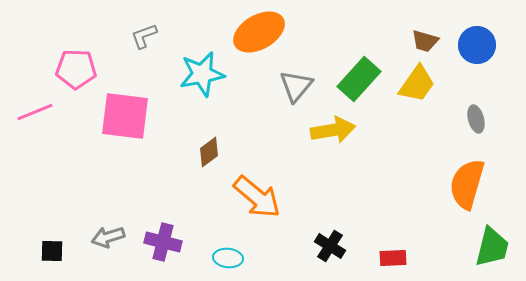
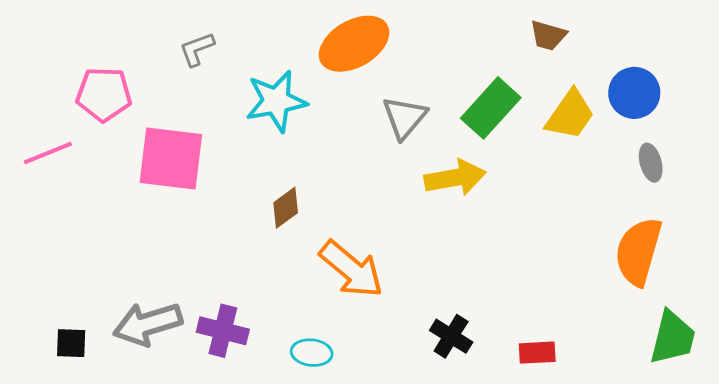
brown trapezoid: (425, 41) -> (548, 35), moved
blue circle: (477, 45) -> (634, 93), moved
gray arrow: (108, 237) -> (148, 324), size x1.5

